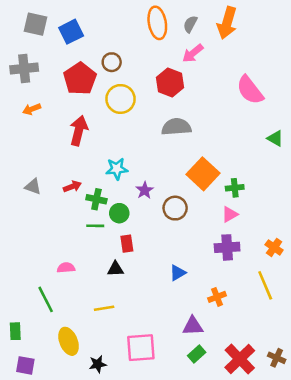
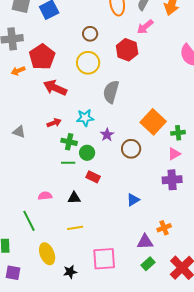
brown circle: (112, 62) -> (90, 34), moved
red pentagon: (80, 79) -> (42, 57), moved
gray semicircle: (176, 127) -> (111, 92), moved, turned -70
red arrow: (79, 131) -> (55, 88), turned -80
red arrow: (72, 187) -> (54, 123), moved
red rectangle: (127, 244) -> (93, 177), turned -56
black triangle: (115, 269) -> (74, 198), moved
orange cross: (217, 297) -> (164, 228), moved

